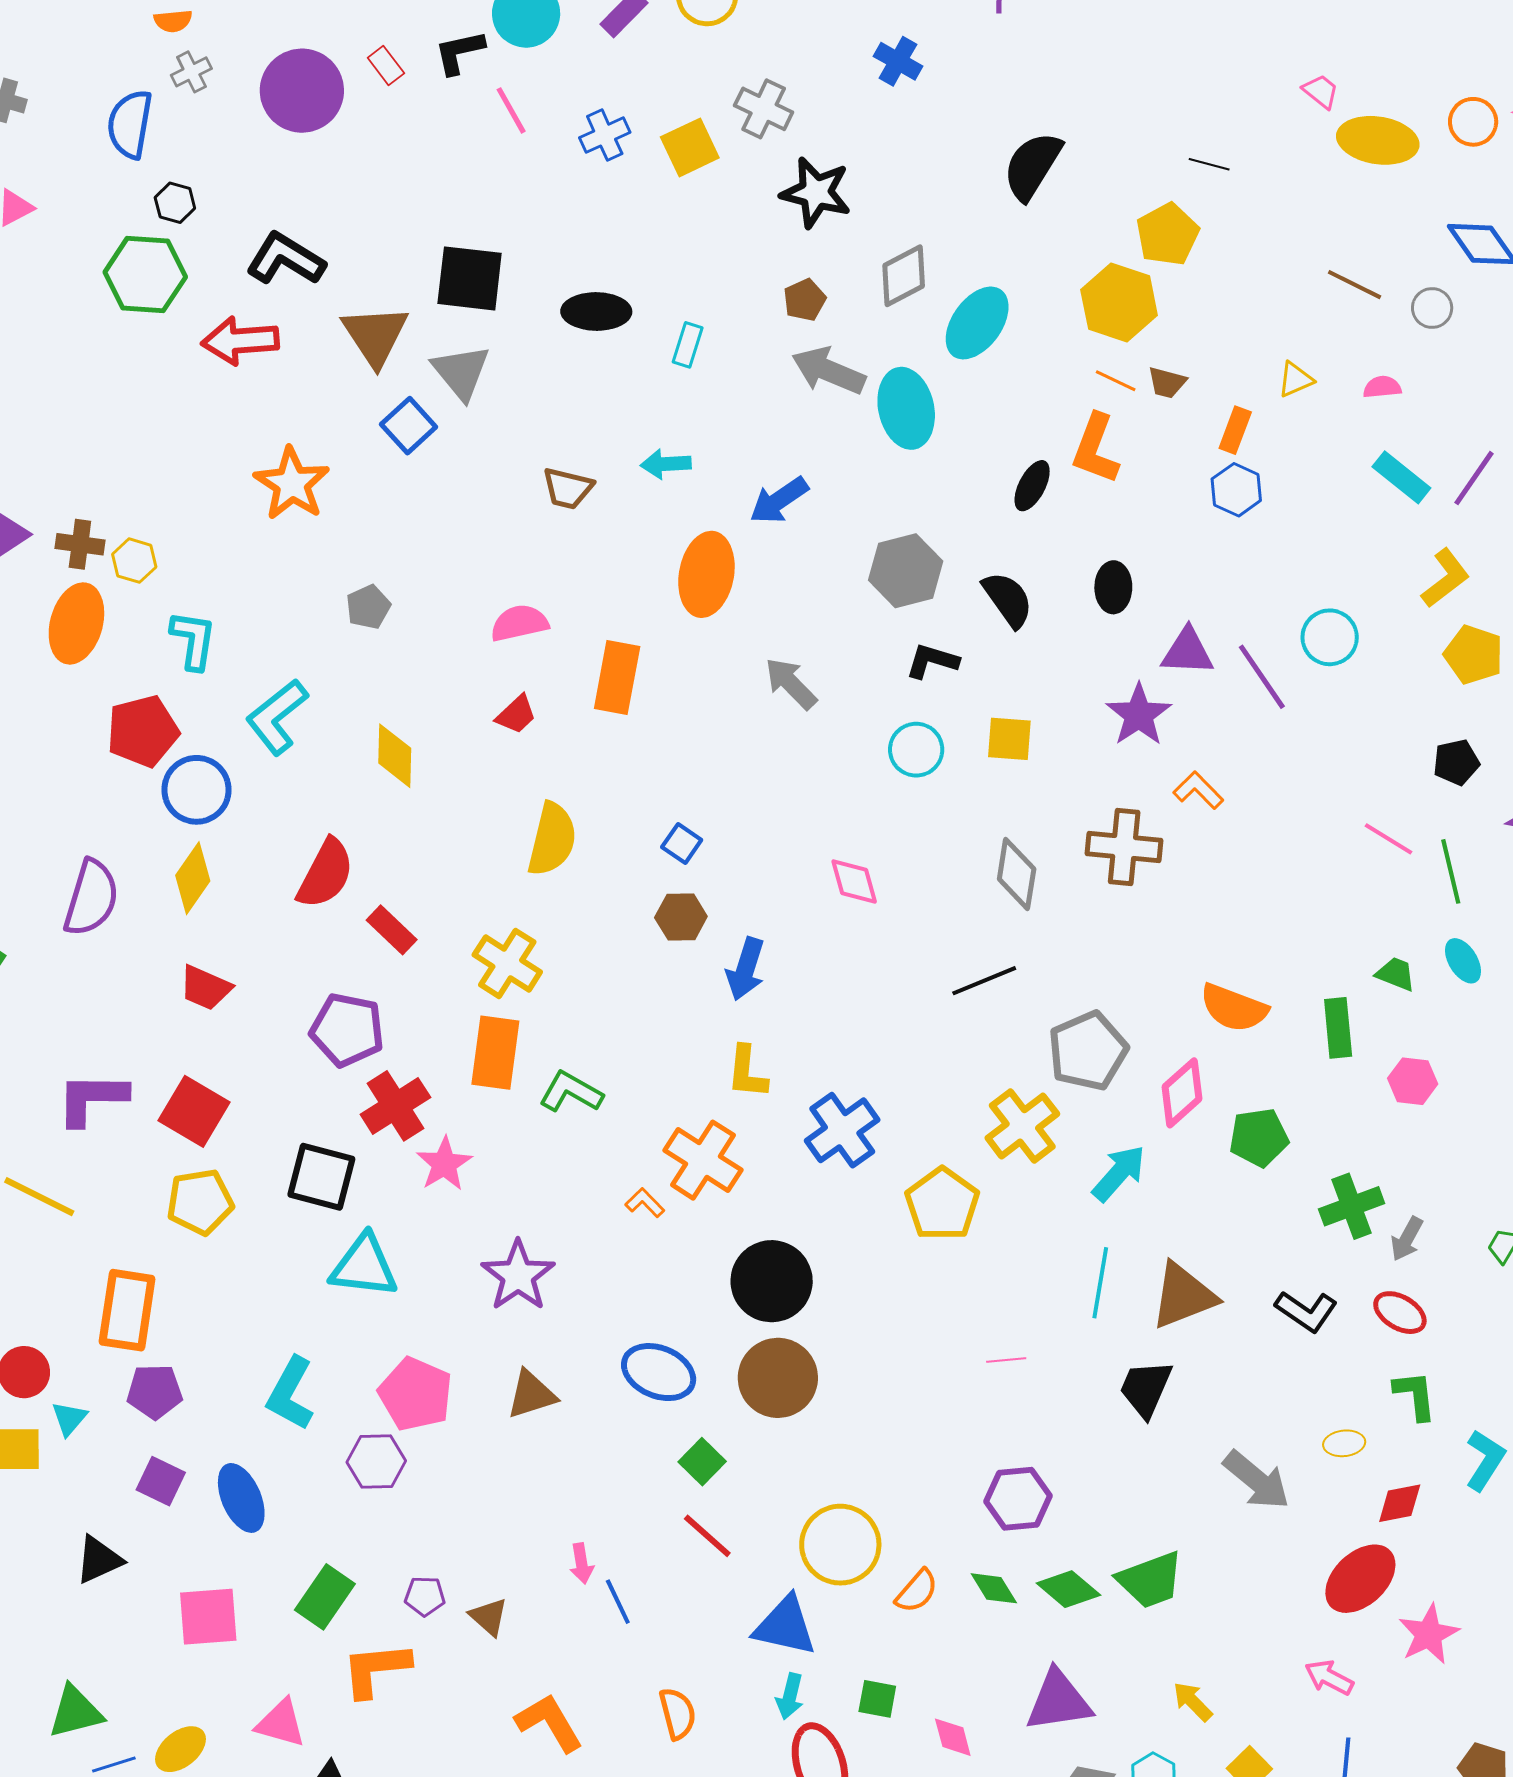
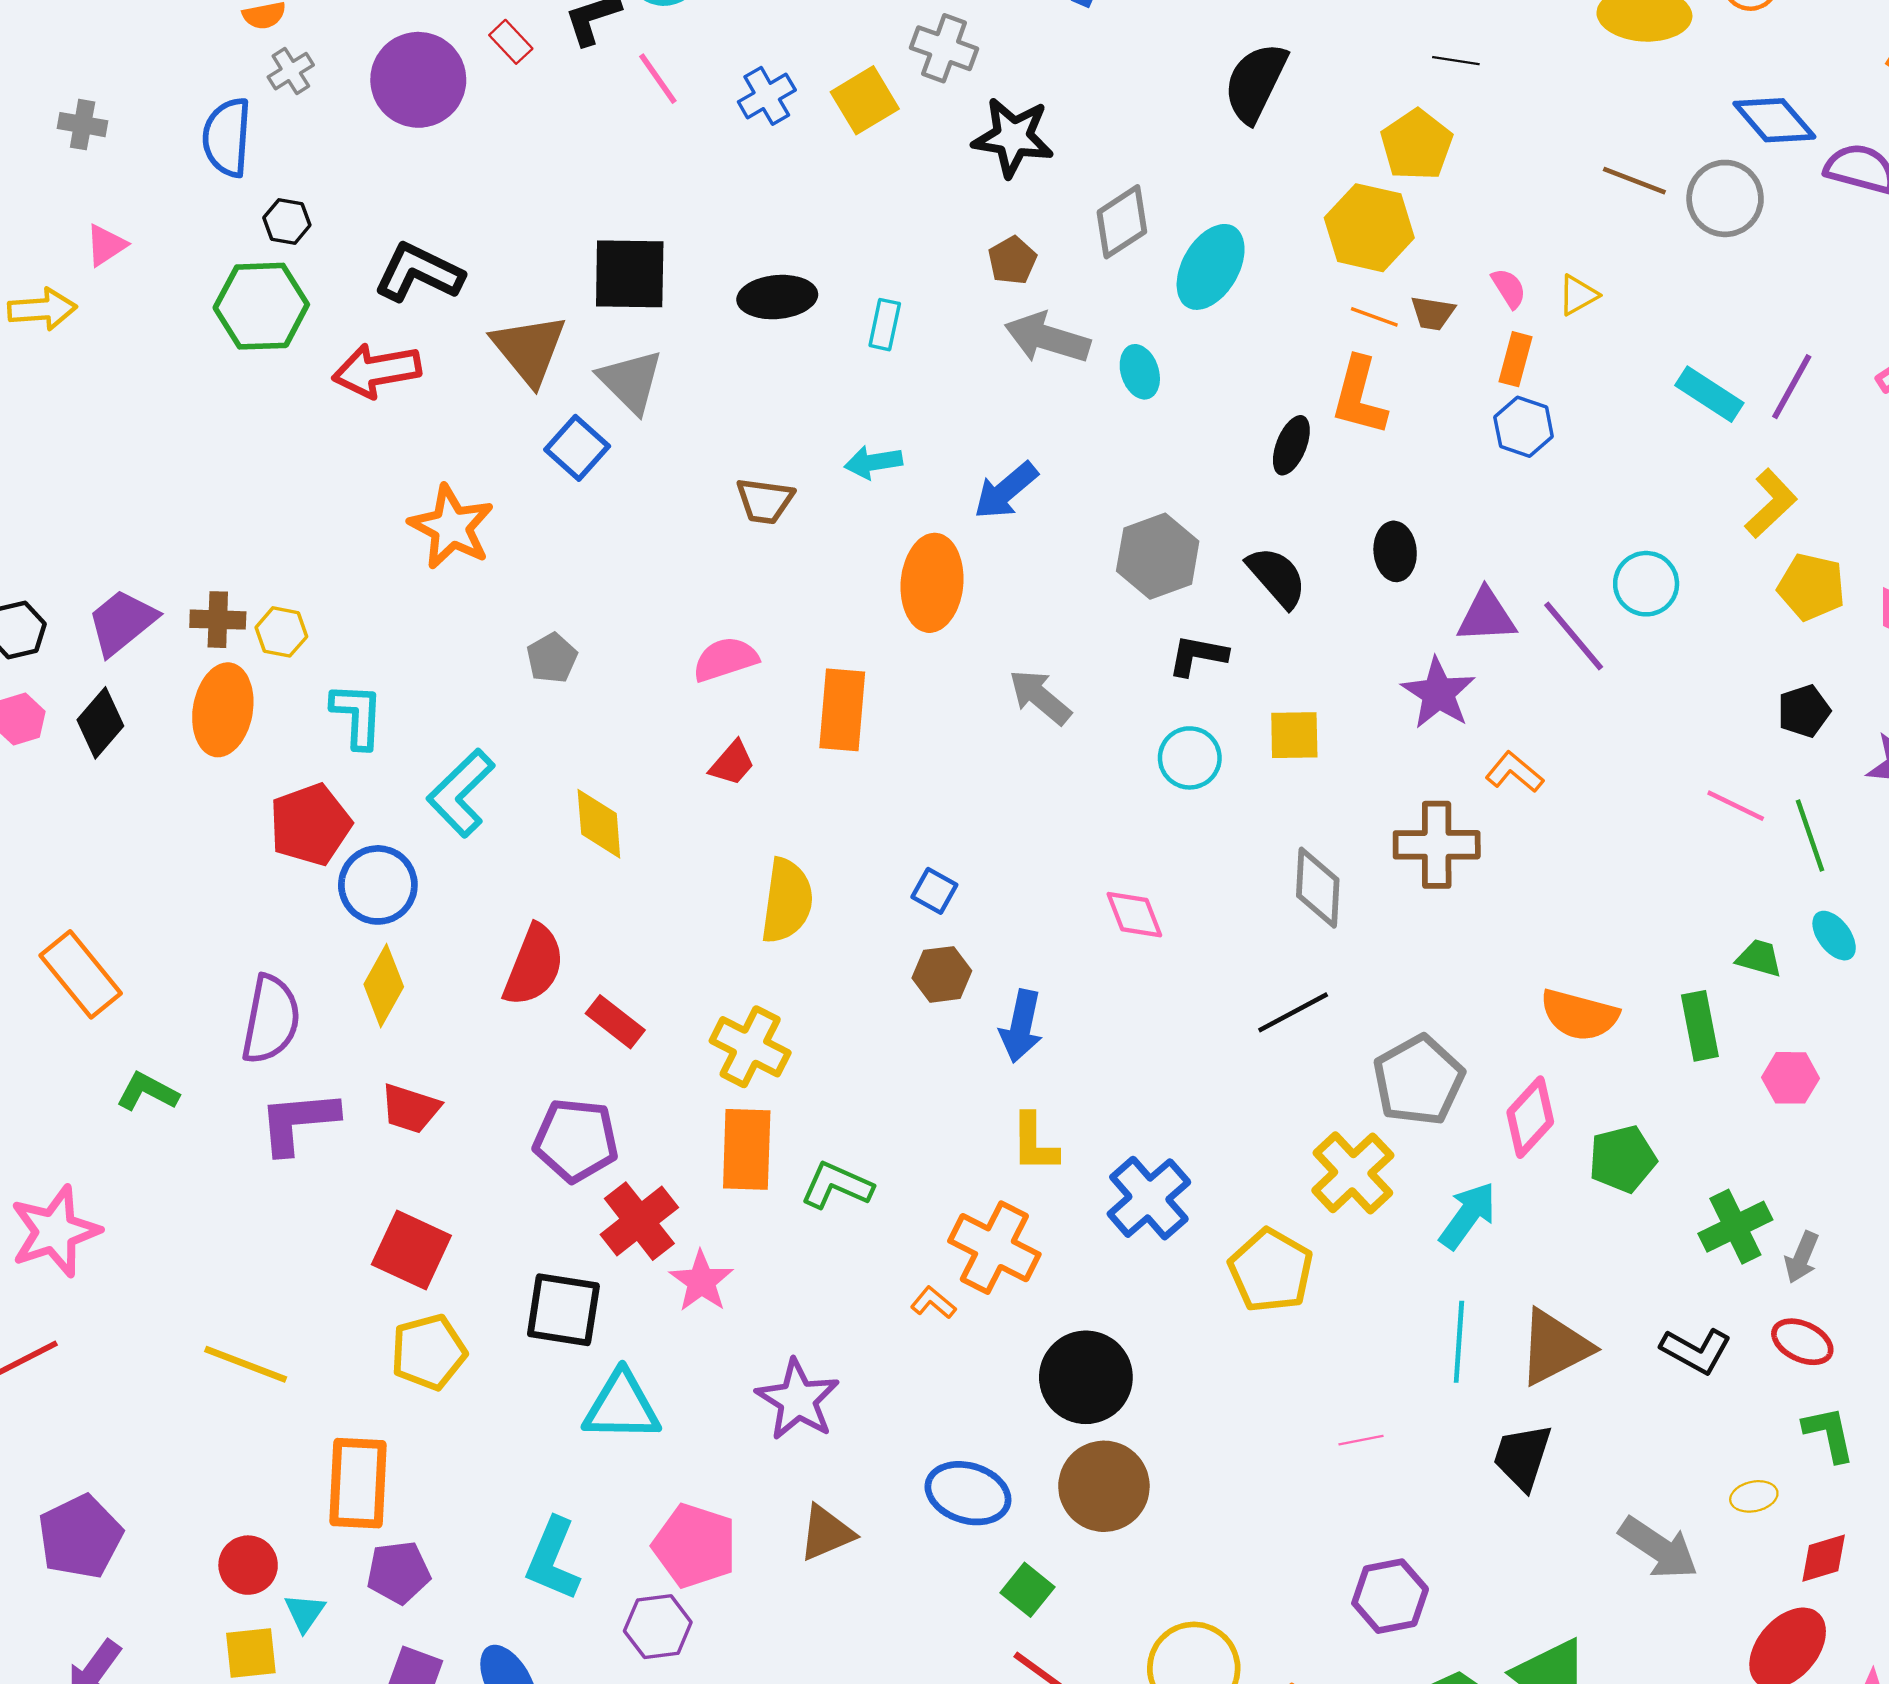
gray circle: (1432, 308) -> (1725, 198), size x1.6
pink semicircle: (1382, 387) -> (1509, 288), moved, turned 69
cyan ellipse: (906, 408) -> (1140, 372), size x0.6
purple L-shape: (92, 1099) -> (298, 1122), moved

